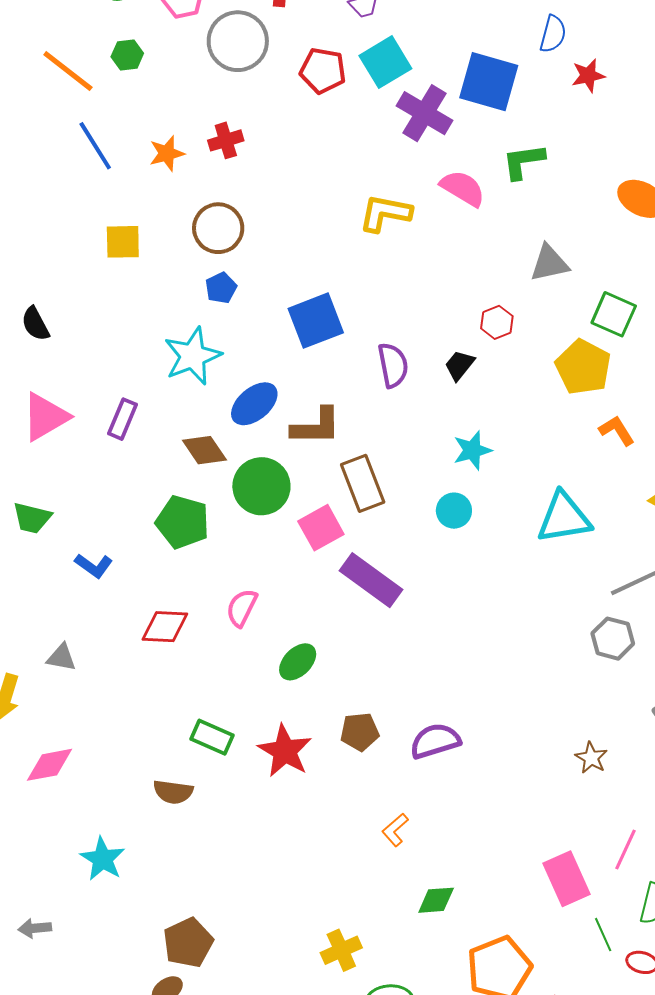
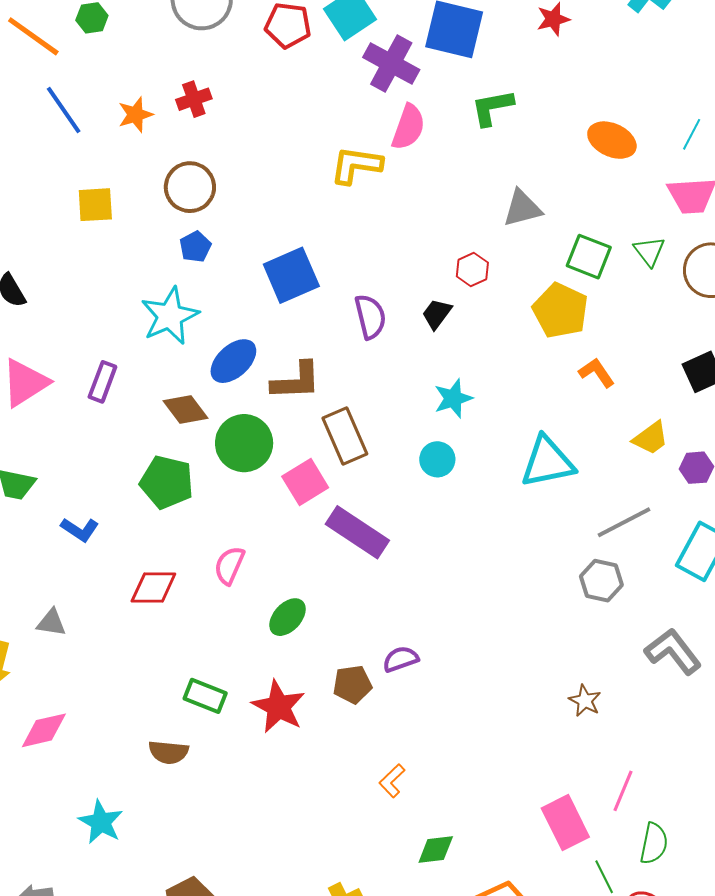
pink semicircle: (463, 188) -> (408, 127), moved, turned 81
purple semicircle: (435, 741) -> (401, 659), moved, size x0.7

